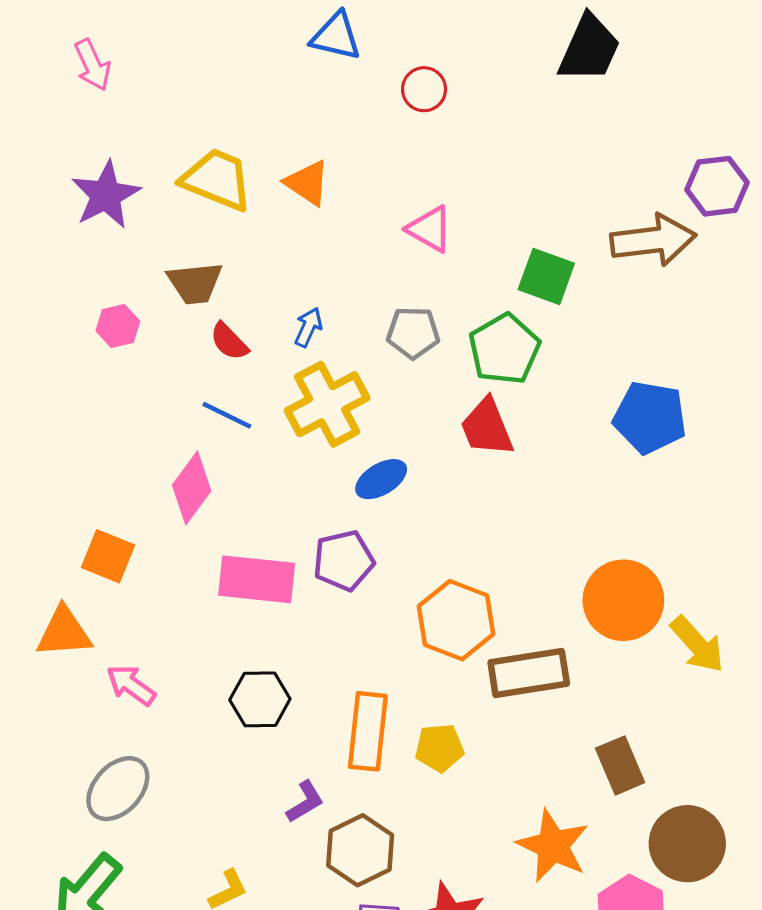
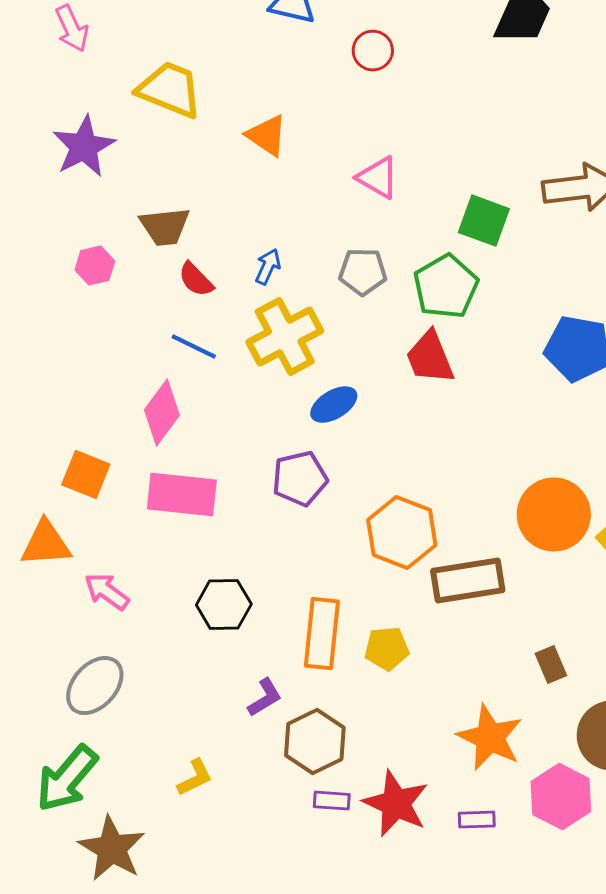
yellow trapezoid: (217, 180) -> (170, 90), moved
pink rectangle: (257, 579) -> (182, 495), moved
brown rectangle: (620, 765) -> (551, 665), size x0.7

